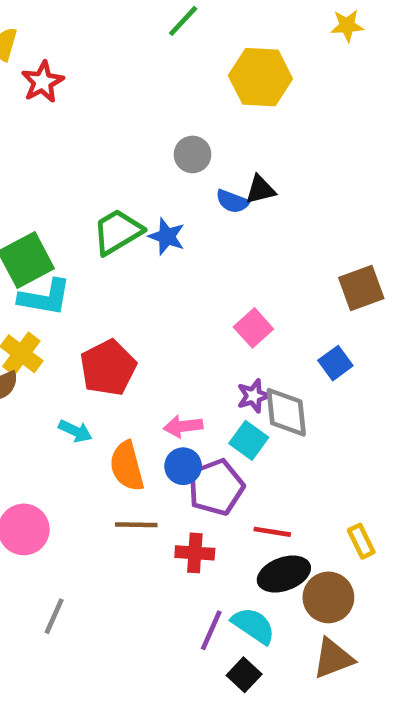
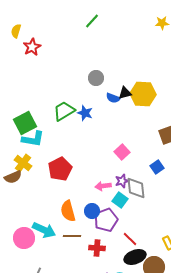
yellow hexagon: (260, 77) -> (143, 94), moved
pink arrow: (183, 426) -> (103, 186), moved
cyan arrow: (75, 431) -> (44, 230), moved, size x1.6
red line: (272, 532) -> (130, 239), turned 35

